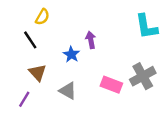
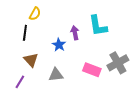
cyan L-shape: (146, 27) -> (98, 26), moved
black line: (30, 40) -> (25, 33), turned 42
gray triangle: (68, 91) -> (56, 75), turned -35

